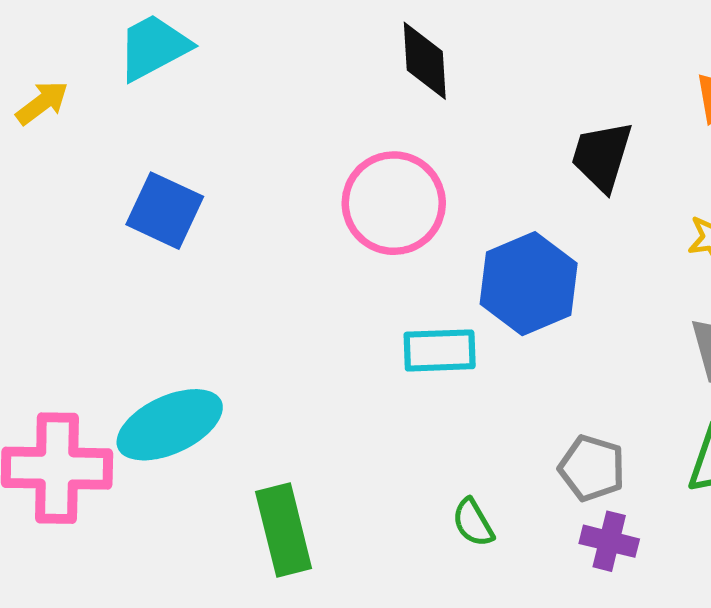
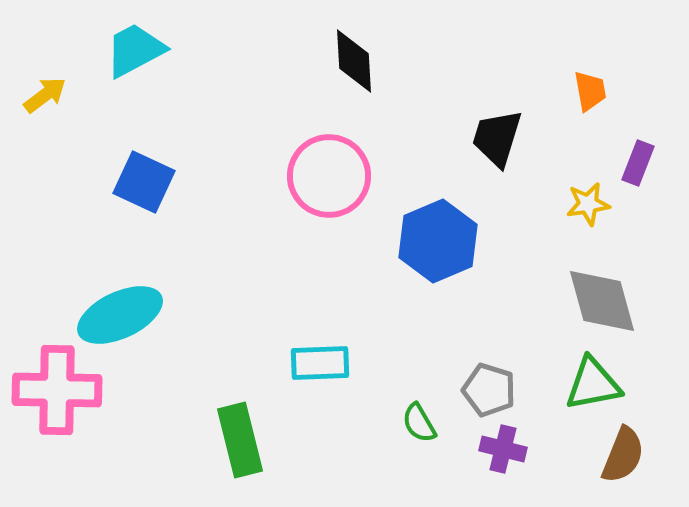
cyan rectangle: (440, 350) -> (320, 363), moved
cyan ellipse: (170, 425) -> (120, 315), moved
green semicircle: (473, 523) -> (419, 423), moved

